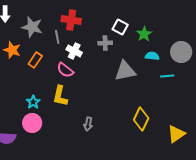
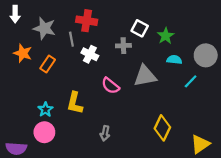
pink semicircle: (65, 70) -> (110, 86), moved
cyan line: (167, 76) -> (191, 81), turned -40

